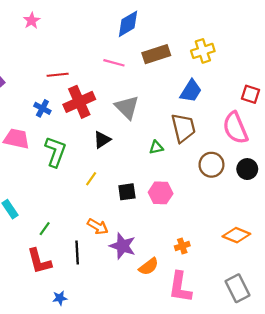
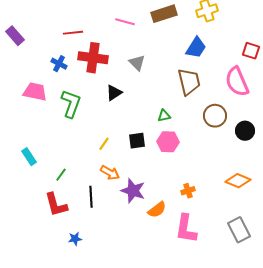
red cross: (79, 102) -> (93, 58), turned 32
gray triangle: (127, 107) -> (137, 63), size x0.7
green triangle: (156, 147) -> (164, 116), moved
black circle: (247, 169) -> (245, 131), moved
yellow line: (91, 179) -> (104, 144), moved

